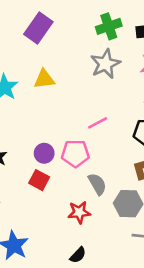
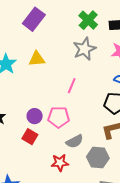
green cross: (109, 26) -> (88, 20), turned -30
pink line: (98, 123) -> (72, 86), moved, turned -42
gray semicircle: (97, 184) -> (75, 141), turned 90

